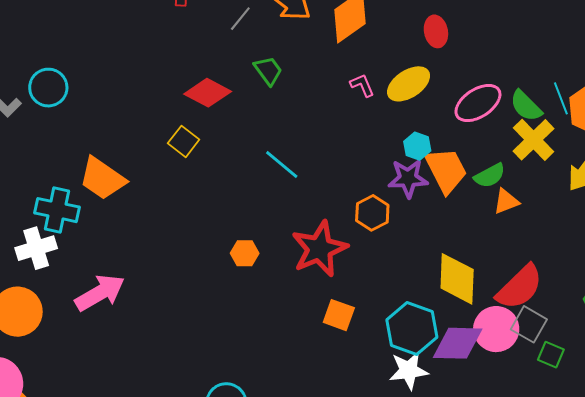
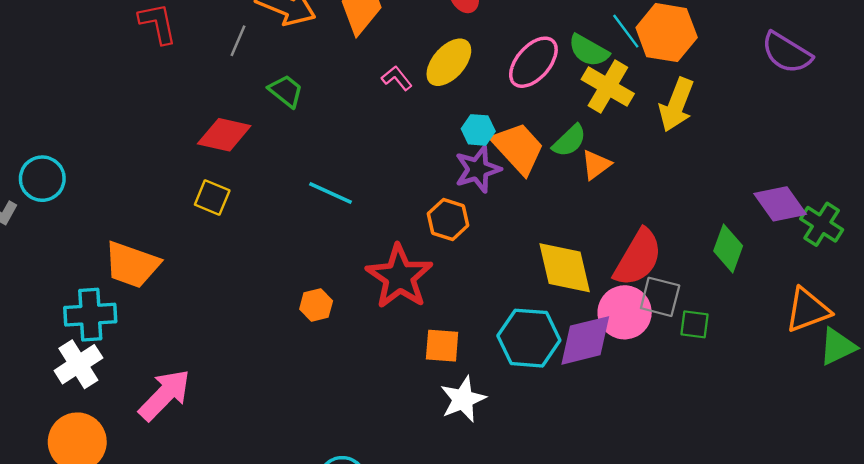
white star: (409, 370) -> (463, 399), moved

